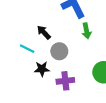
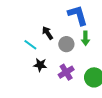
gray circle: (59, 51) -> (66, 44), moved
purple cross: (65, 81) -> (66, 72), moved, turned -35

